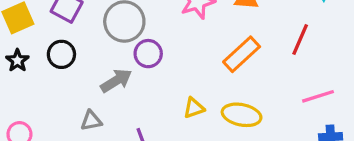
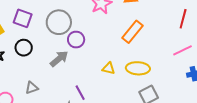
red line: (300, 40) -> (183, 19), moved
yellow triangle: (194, 108) -> (108, 68), turned 40
gray triangle: (91, 121) -> (32, 88), moved

